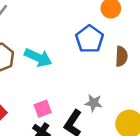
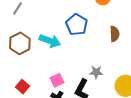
blue pentagon: (90, 39) -> (77, 25), moved

